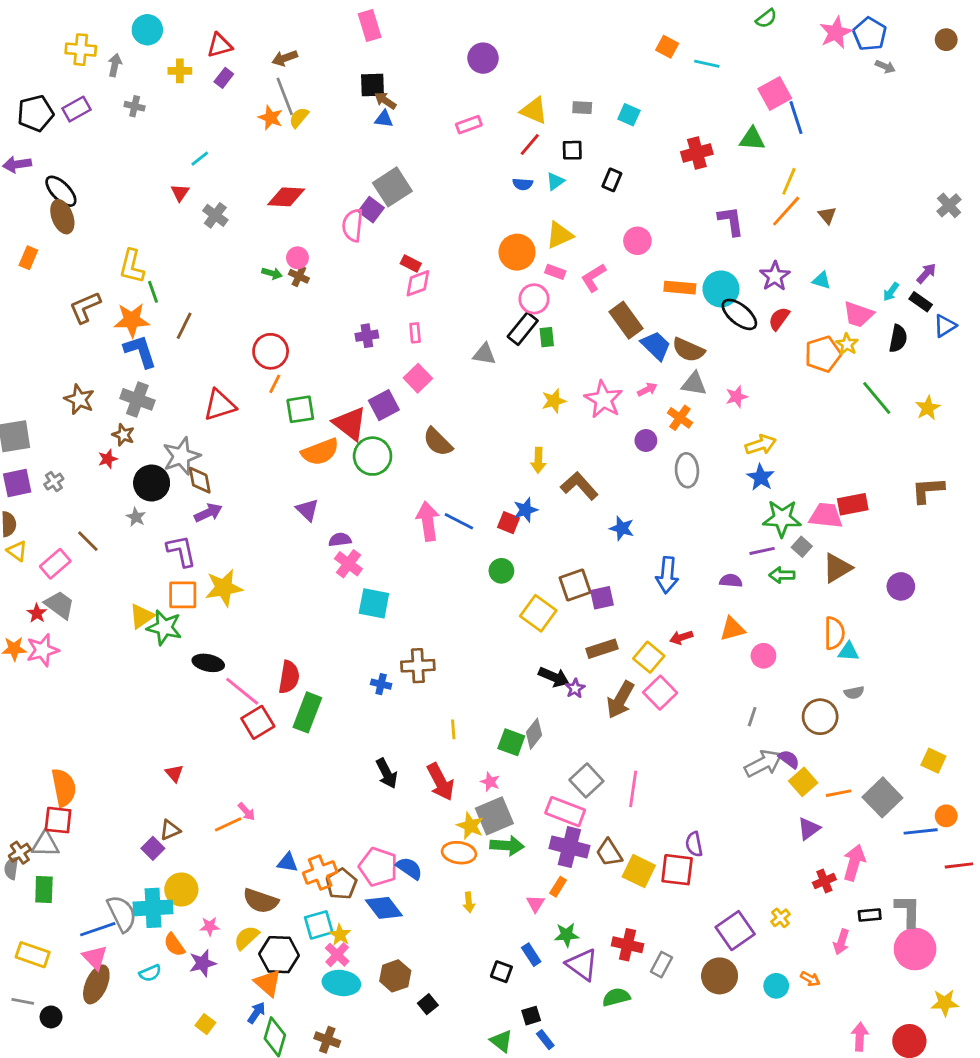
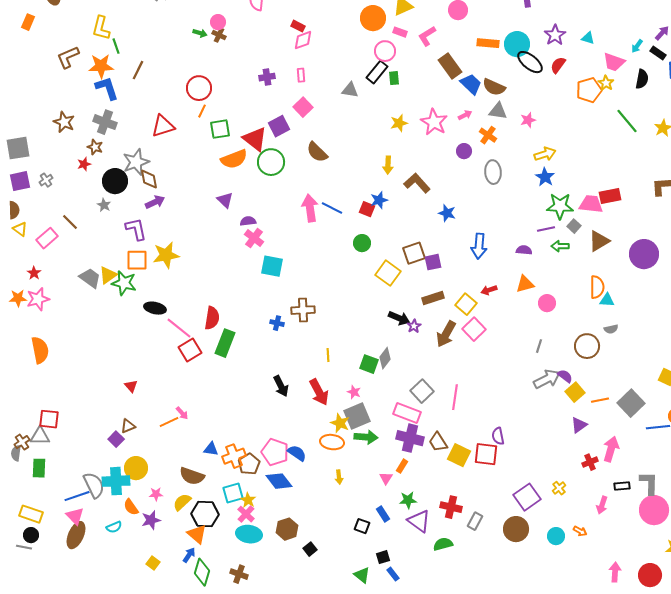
purple circle: (901, 586) -> (644, 254), size x1.5
gray trapezoid: (60, 605) -> (90, 278), moved
orange semicircle: (64, 788) -> (40, 350), moved
black circle: (51, 1017) -> (31, 535), moved

